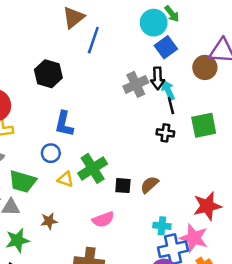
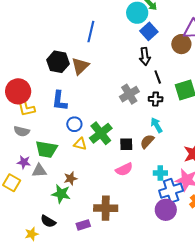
brown triangle: (73, 17) -> (80, 66), moved
gray cross: (136, 84) -> (129, 94), moved
cyan arrow: (168, 90) -> (157, 125), moved
blue L-shape: (64, 124) -> (60, 101), moved
blue circle: (51, 153) -> (74, 124), moved
pink semicircle: (103, 219) -> (124, 169), moved
green star: (17, 240) -> (61, 194), moved, turned 30

